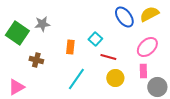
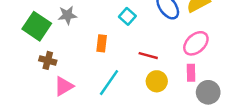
cyan square: (95, 39) -> (127, 16), moved
brown cross: (36, 60) -> (48, 60), moved
pink triangle: (16, 87) -> (64, 86), moved

